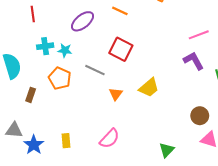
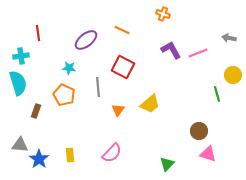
cyan cross: (45, 46) -> (21, 56), moved
purple L-shape: (194, 61) -> (171, 50), moved
gray line: (95, 70) -> (98, 87), turned 60

